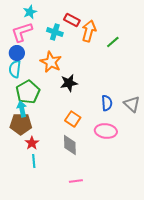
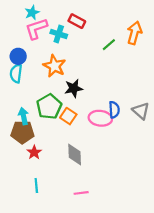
orange arrow: (89, 31) -> (134, 33), moved
pink L-shape: (22, 32) -> (36, 29), moved
green line: (113, 42) -> (109, 45), moved
green pentagon: (28, 92) -> (49, 106), moved
orange square: (73, 119) -> (68, 116), moved
pink ellipse: (106, 131) -> (100, 118), moved
cyan line: (34, 161) -> (36, 185), moved

